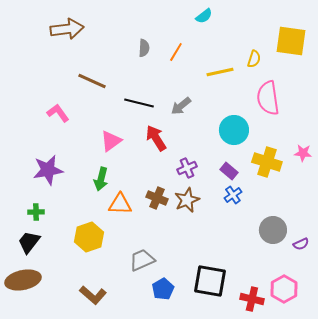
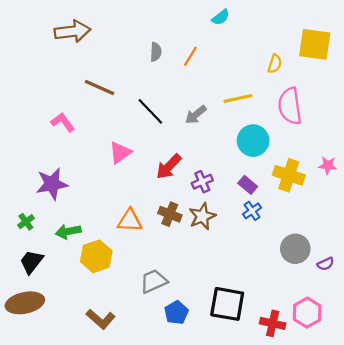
yellow line: (220, 72) -> (238, 98), moved
black line: (139, 103) -> (150, 111), turned 32
red arrow: (156, 138) -> (169, 167), moved, turned -104
green arrow: (101, 179) -> (68, 231), moved, turned 65
green cross: (36, 212) -> (26, 222), moved, turned -35

